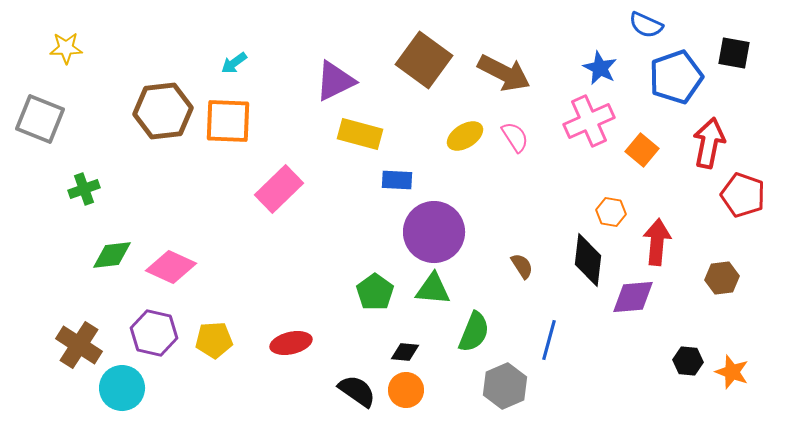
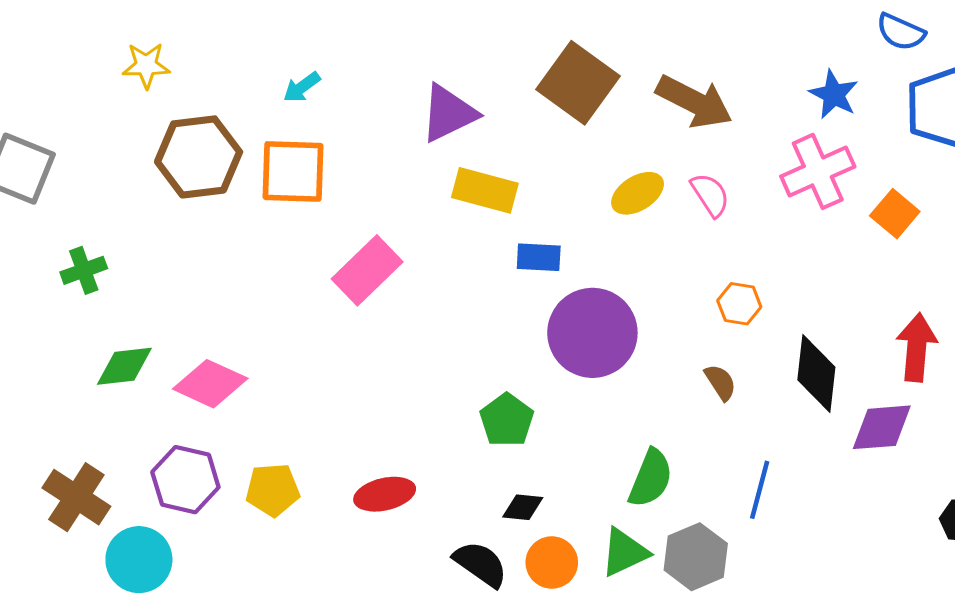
yellow star: (66, 48) -> (146, 65), moved
orange hexagon: (611, 212) -> (739, 304), moved
green triangle: (433, 289) -> (624, 552), moved, turned -30
black diamond: (405, 352) -> (523, 507), moved

